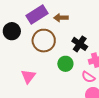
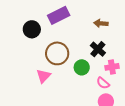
brown arrow: (61, 18) -> (101, 23), moved
brown circle: (44, 41) -> (57, 53), moved

